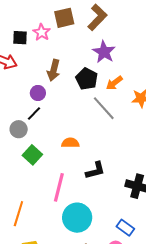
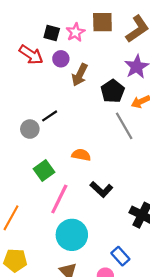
purple circle: (38, 93) -> (61, 59), moved
green square: (32, 155) -> (44, 170), moved
black L-shape: (95, 170) -> (101, 189), turned 45

